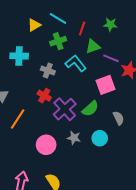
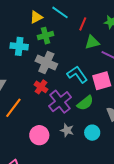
green cross: (58, 41) -> (46, 36), moved
cyan L-shape: (76, 63) -> (77, 74), moved
gray cross: (48, 70) -> (46, 63), size x1.5

